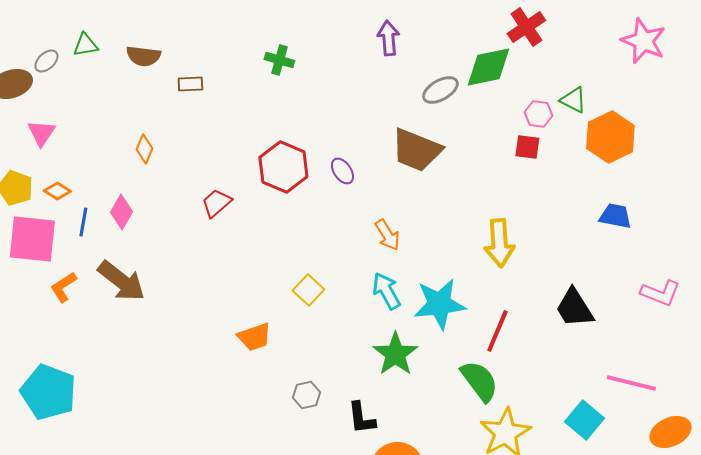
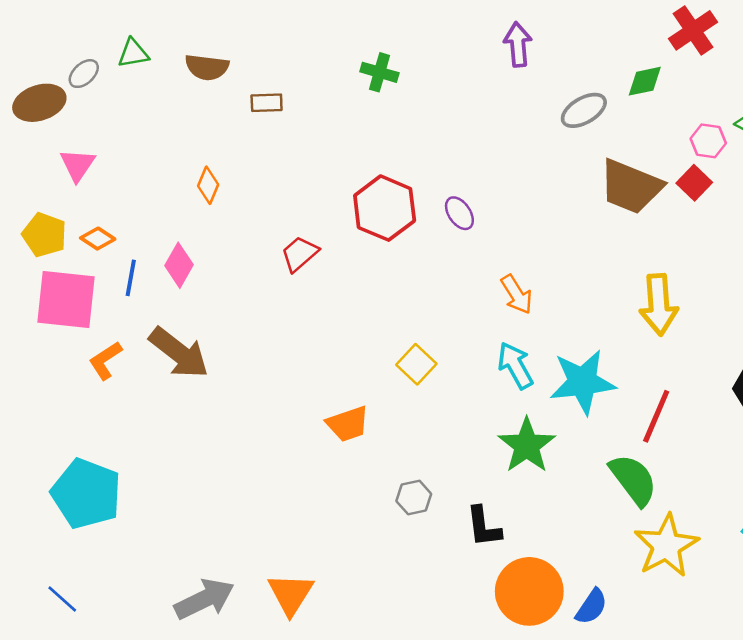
green diamond: (488, 67) -> (645, 81), size x0.6
red square: (527, 147) -> (694, 183), turned 36
brown trapezoid: (416, 150) -> (631, 187), moved

